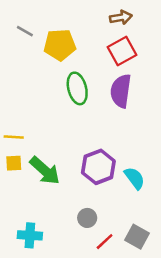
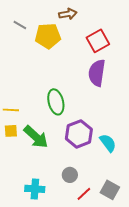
brown arrow: (121, 17) -> (68, 14), moved
green ellipse: (77, 88) -> (56, 102), moved
cyan cross: (30, 235) -> (35, 189), moved

